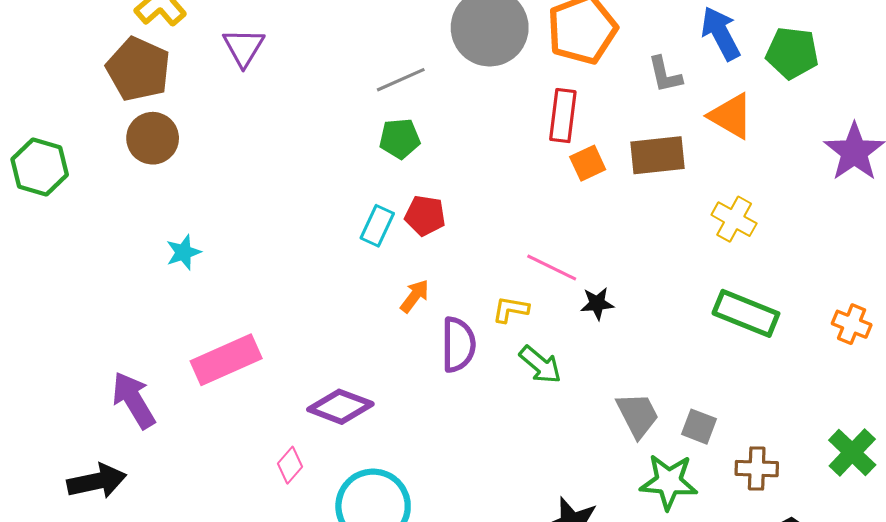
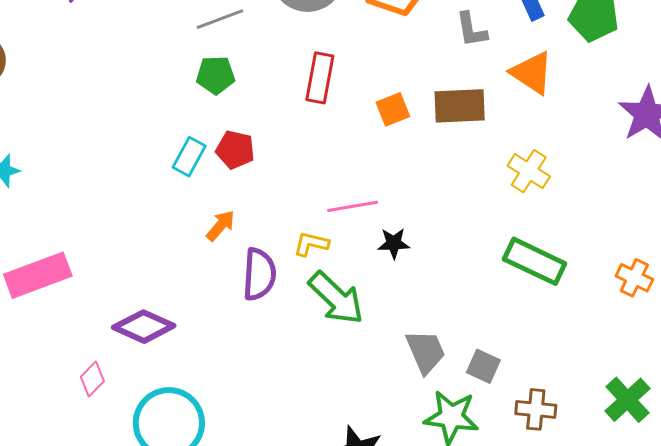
red rectangle: (563, 116) -> (320, 78), moved
pink line: (552, 267) -> (353, 206), turned -39
green arrow: (540, 365) -> (336, 298), size x1.4

